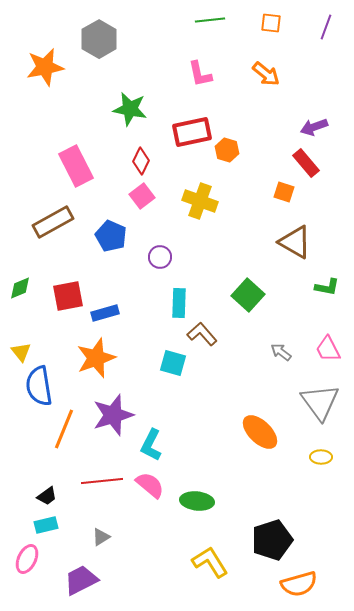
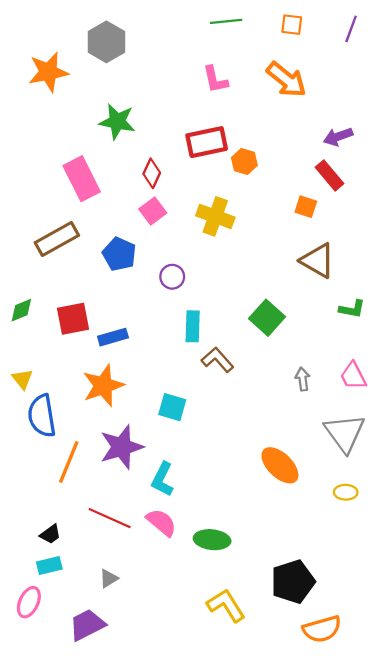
orange arrow: (266, 74) -> (286, 80), size x1.4
green star: (130, 109) -> (117, 122), moved
gray arrow: (281, 352) -> (303, 379), turned 45
cyan square: (173, 363) -> (172, 407), moved
red line: (102, 481) -> (110, 518), turned 30

